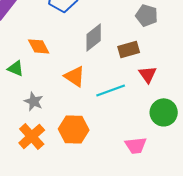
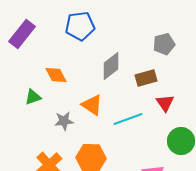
gray pentagon: (147, 15) -> (164, 44), turned -30
green triangle: (16, 68) -> (33, 97), turned -42
gray star: (34, 101) -> (64, 121), moved, turned -30

